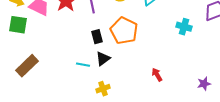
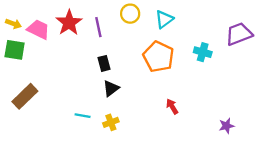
orange pentagon: (124, 31) -> (158, 57), moved
cyan line: (83, 65) -> (83, 116), moved
purple star: (204, 84) -> (226, 126), moved

